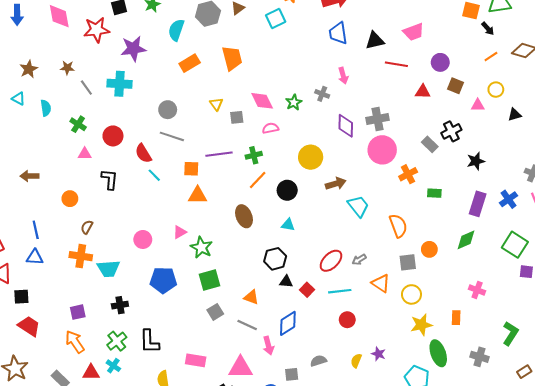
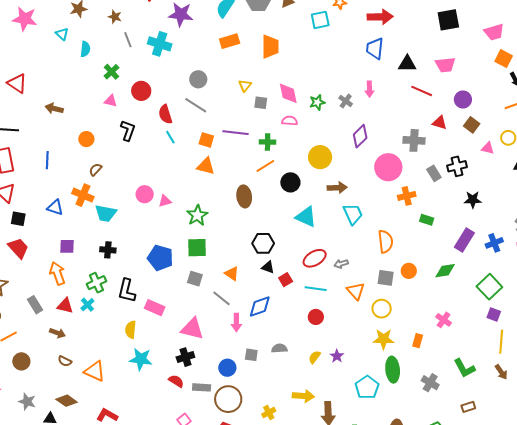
gray cross: (378, 119) -> (414, 140), moved
purple diamond: (346, 126) -> (360, 136), turned 30
cyan triangle: (288, 225) -> (306, 217), moved, size x1.6
pink triangle: (180, 232) -> (165, 201), moved
blue triangle: (35, 257) -> (55, 208), moved
blue pentagon: (163, 280) -> (160, 258), moved
gray square: (215, 312) -> (195, 279), turned 35
green L-shape: (510, 333) -> (464, 368), turned 105
pink rectangle: (196, 360) -> (155, 308), moved
pink triangle: (241, 368) -> (192, 329), moved

